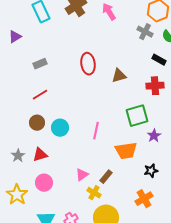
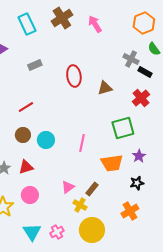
gray cross: (145, 32) -> (131, 59), moved
gray rectangle: (40, 64) -> (35, 65), moved
red cross: (155, 86) -> (141, 98), turned -36
purple star: (154, 136) -> (139, 156), moved

